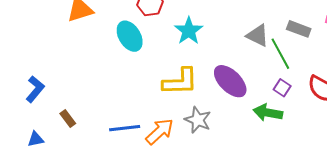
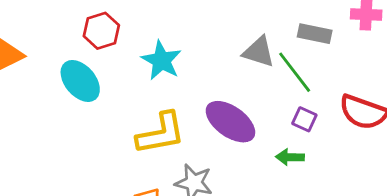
green arrow: (268, 113) -> (290, 157), size x0.7

